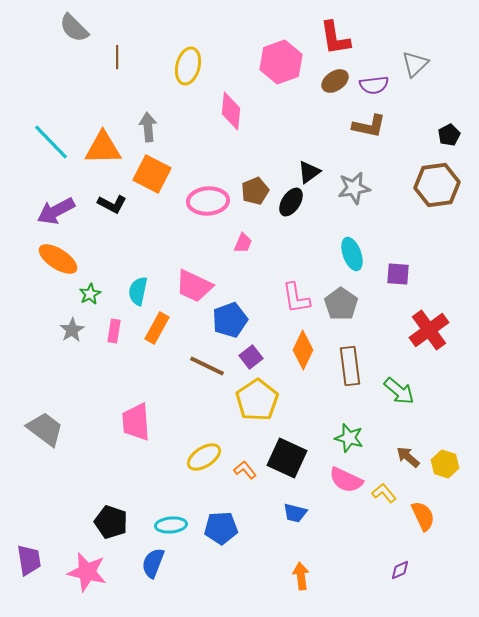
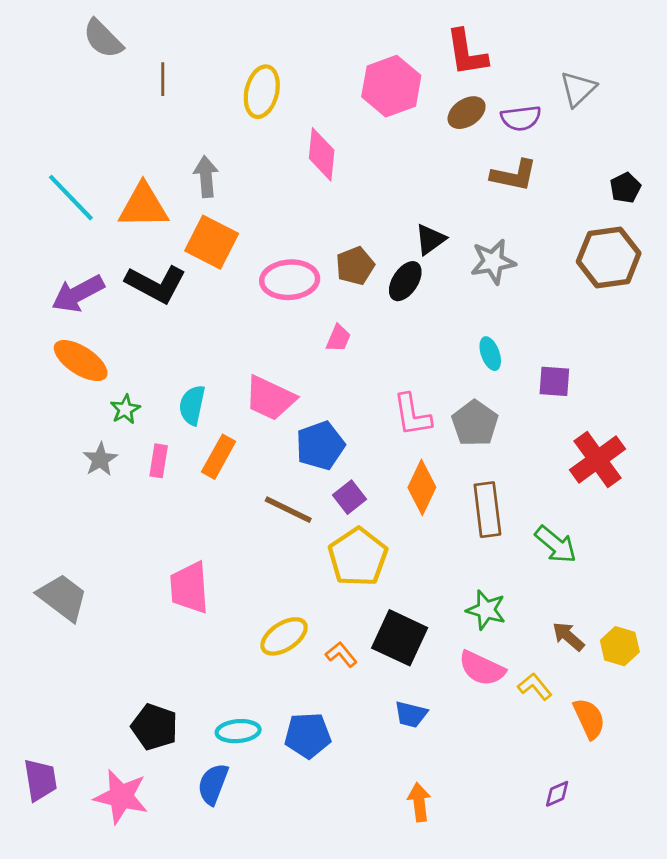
black L-shape: (112, 204) -> (156, 284), size x1.5
cyan ellipse: (352, 254) -> (490, 354), size x0.7

